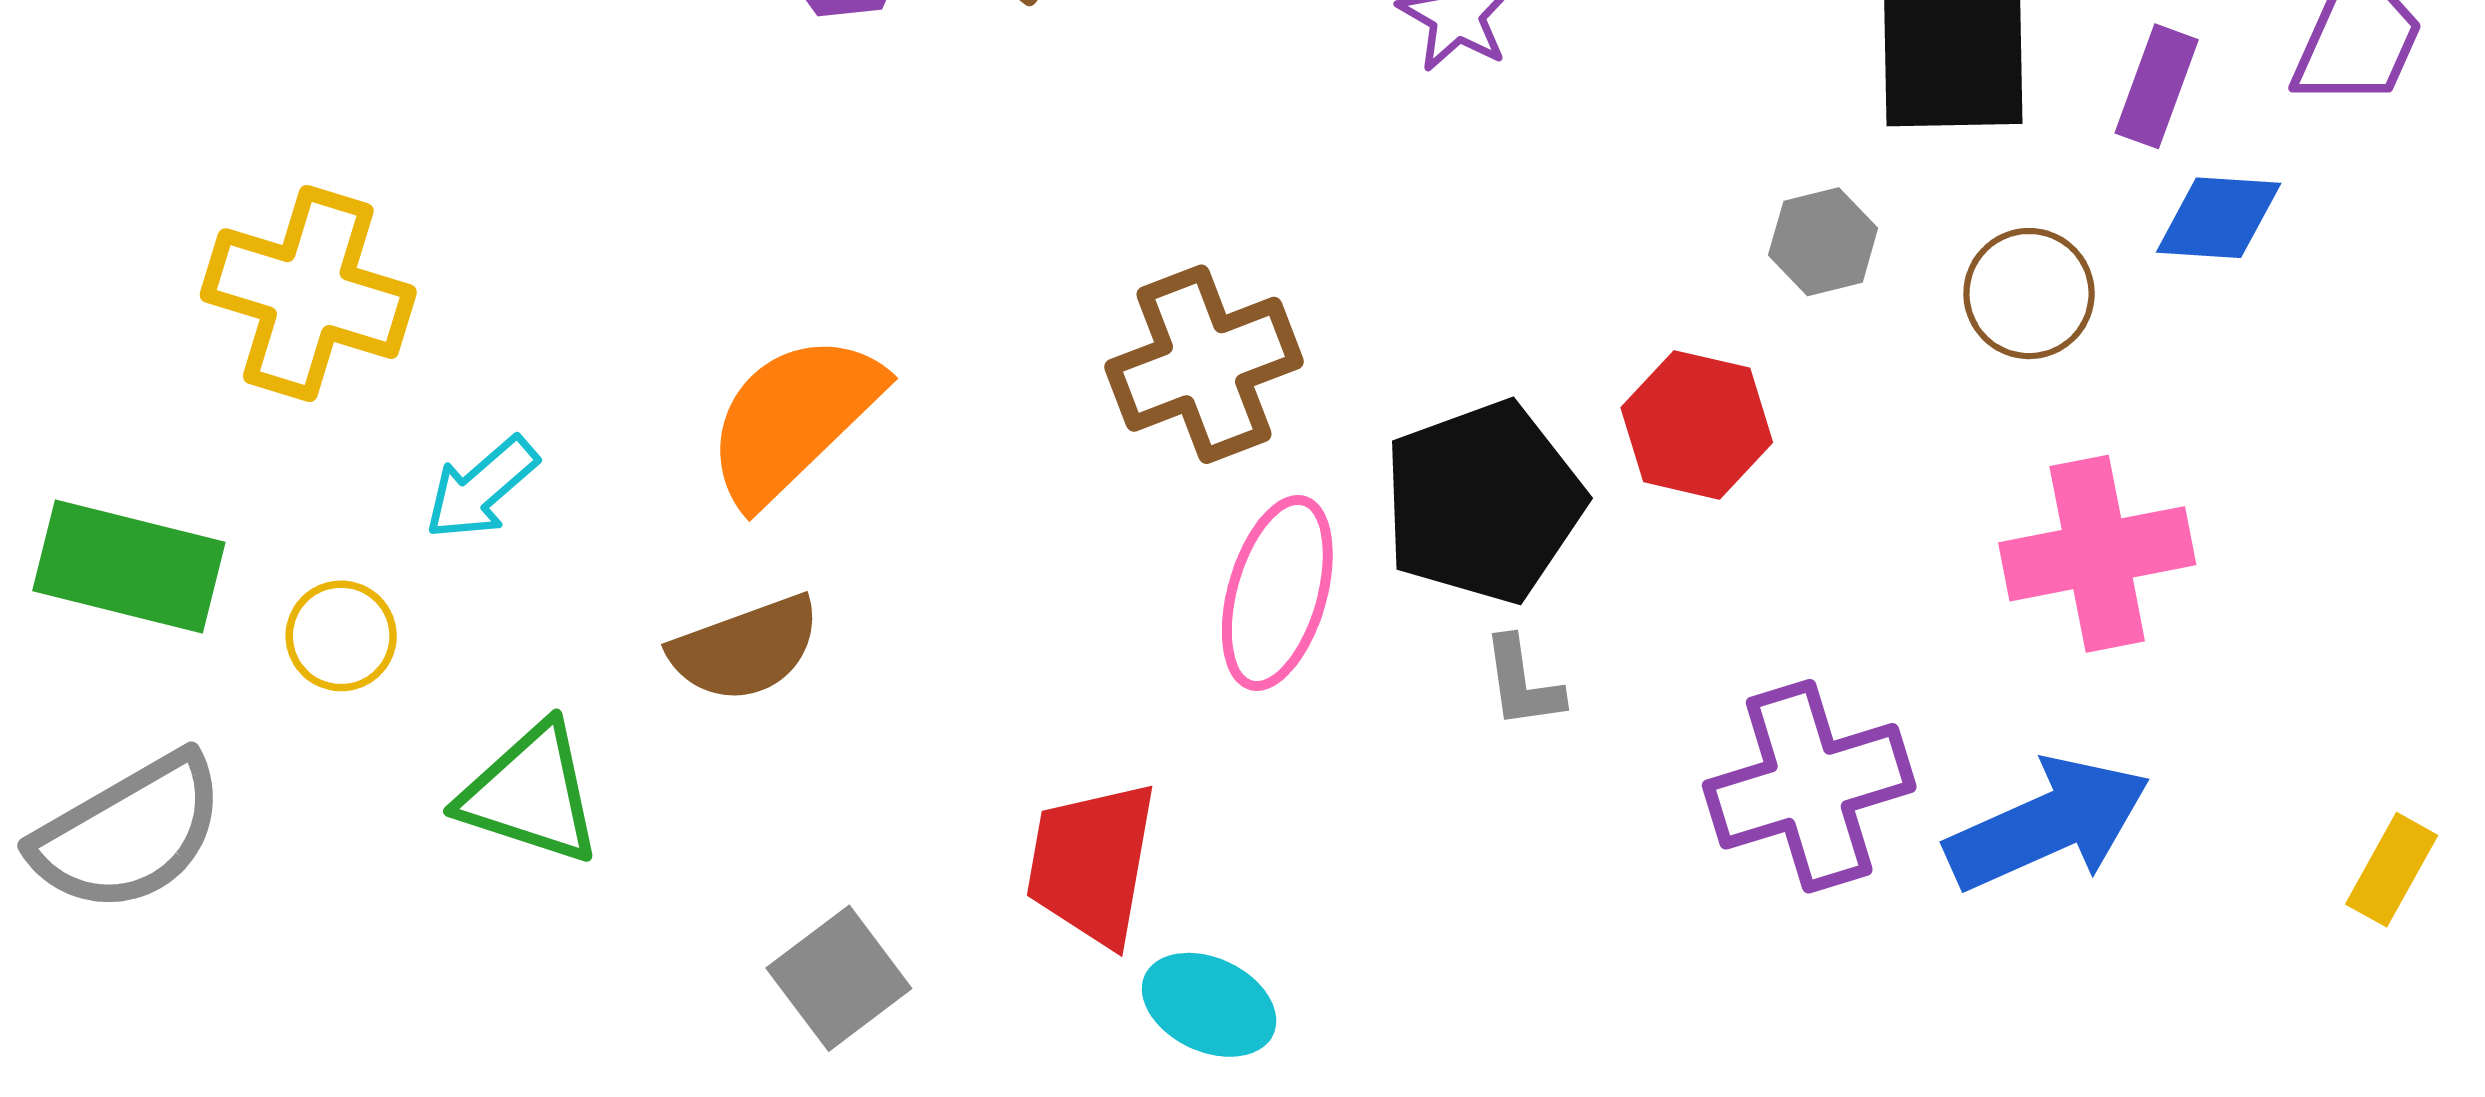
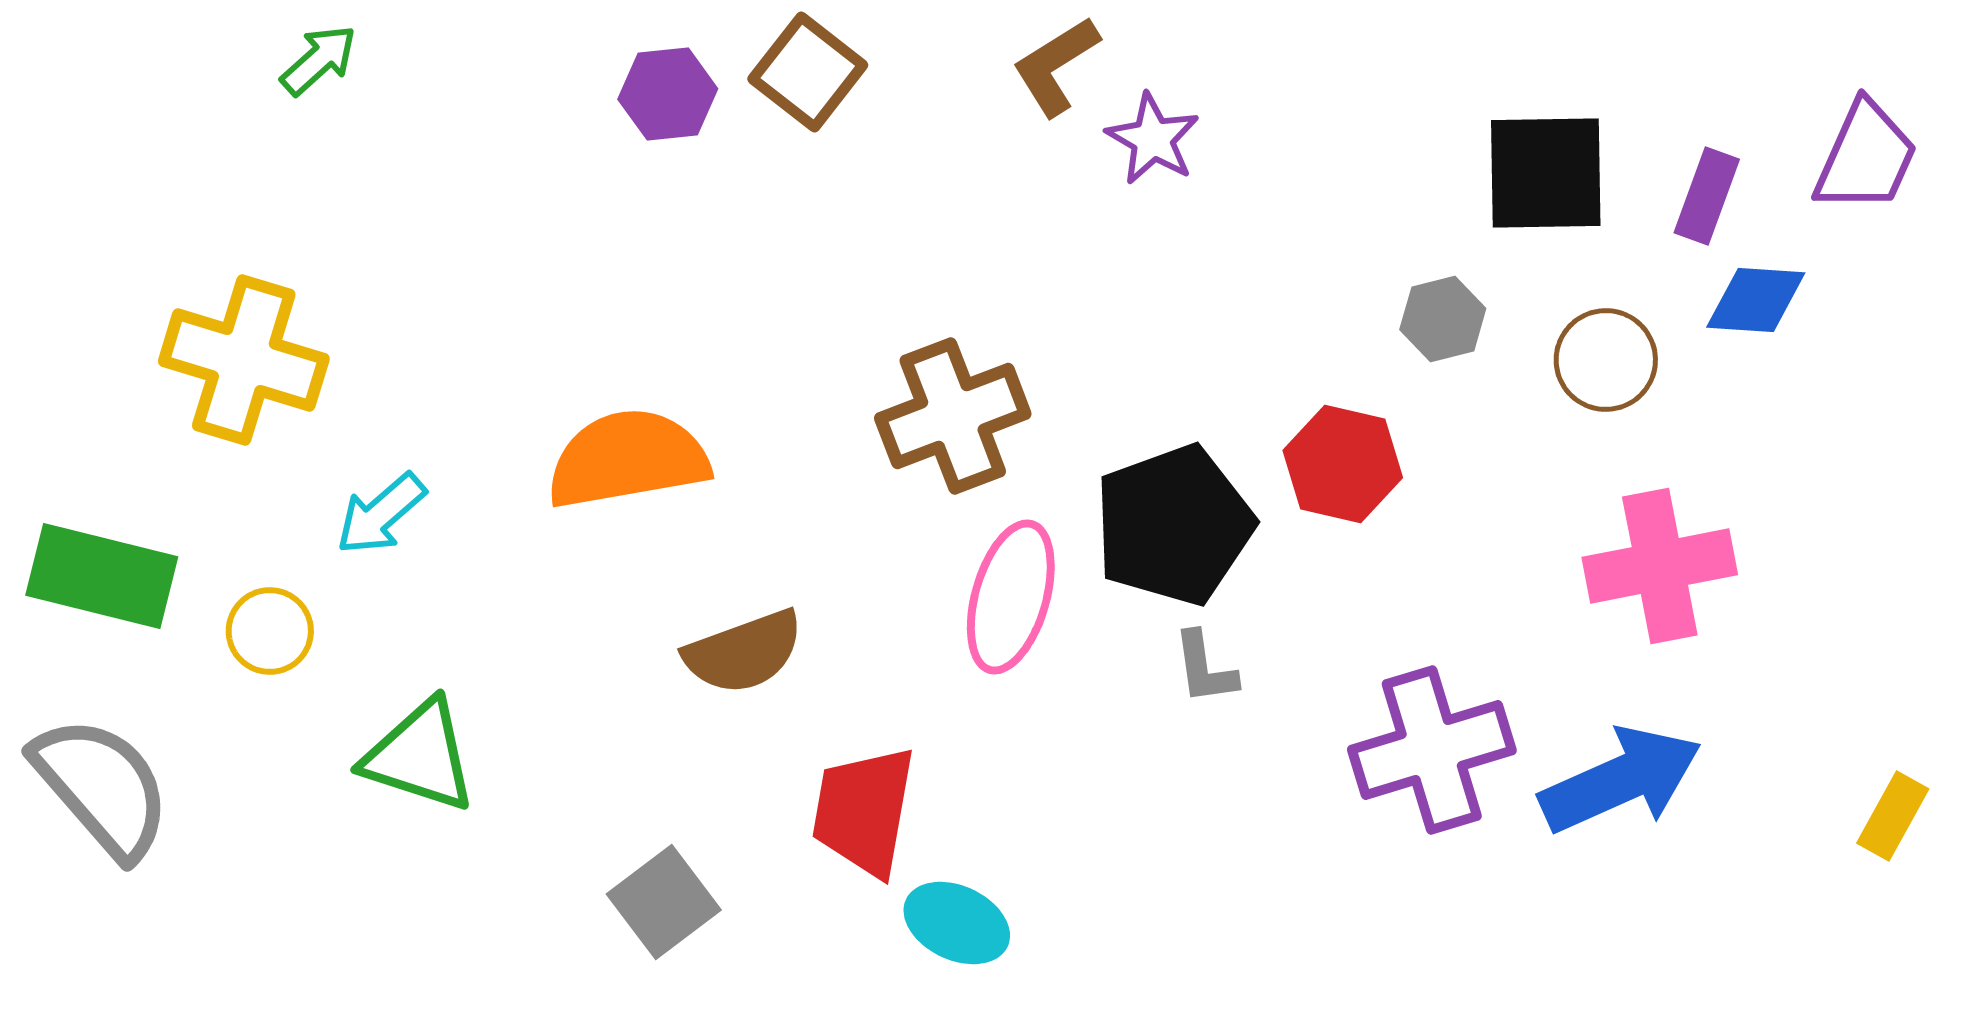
orange semicircle: (793, 419) -> (628, 459), turned 34
brown semicircle: (745, 649) -> (744, 652), moved
gray semicircle: (129, 833) -> (102, 787), turned -101

